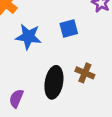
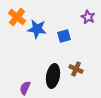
blue star: (28, 37) -> (37, 29), moved

